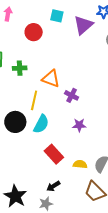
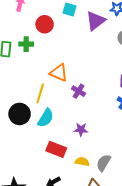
green cross: (20, 68) -> (26, 44), moved
purple star: (79, 125) -> (81, 130), moved
red rectangle: (54, 154) -> (56, 149), turned -30

